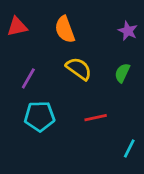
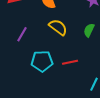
cyan pentagon: (40, 116) -> (42, 61), moved

